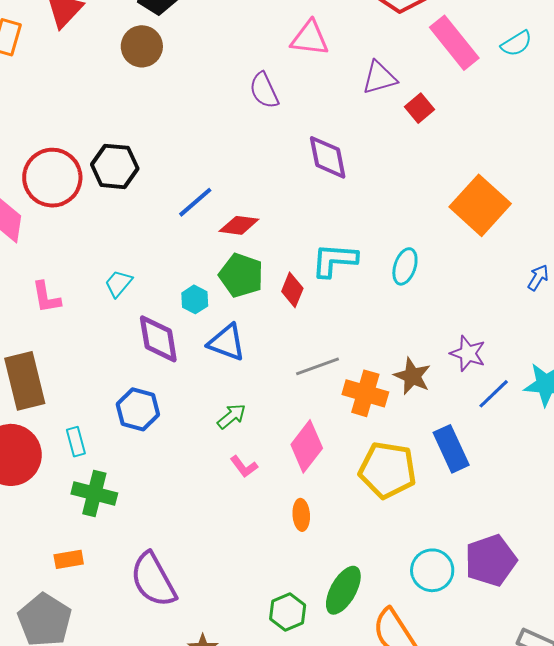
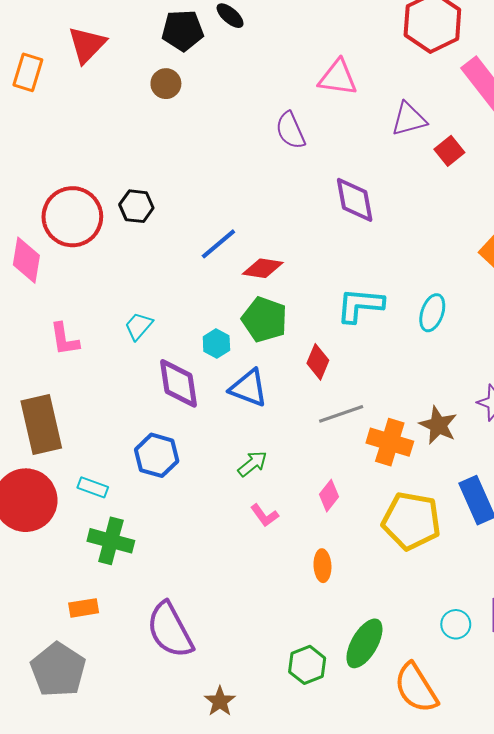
brown circle: (142, 46) -> (166, 84), size x0.7
black hexagon: (115, 166) -> (136, 206), size x0.7
red diamond: (292, 290) -> (318, 362), moved
cyan rectangle: (76, 442) -> (93, 487), turned -56
pink diamond: (307, 446) -> (329, 496), size x0.6
cyan circle: (432, 570) -> (456, 624), size x0.7

